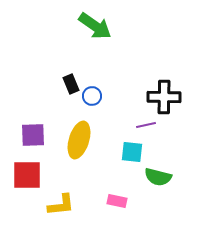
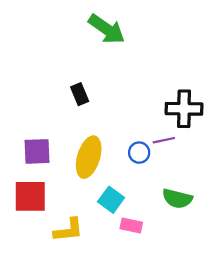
blue circle: (92, 96) -> (139, 153), moved
cyan square: (132, 152) -> (111, 200), moved, turned 30

